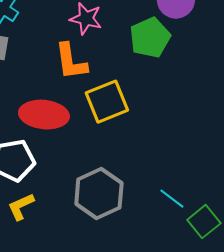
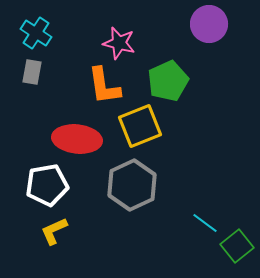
green pentagon: (150, 38) -> (168, 81), moved
gray hexagon: (99, 194) -> (132, 185), moved

